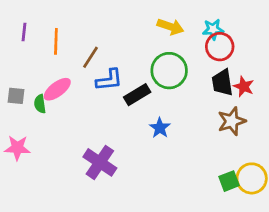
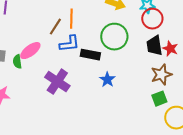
orange line: (56, 41) -> (71, 19), moved
black rectangle: (137, 95) -> (90, 55), turned 42
purple cross: (100, 162) -> (57, 82), moved
green square: (229, 181) -> (159, 99), moved

